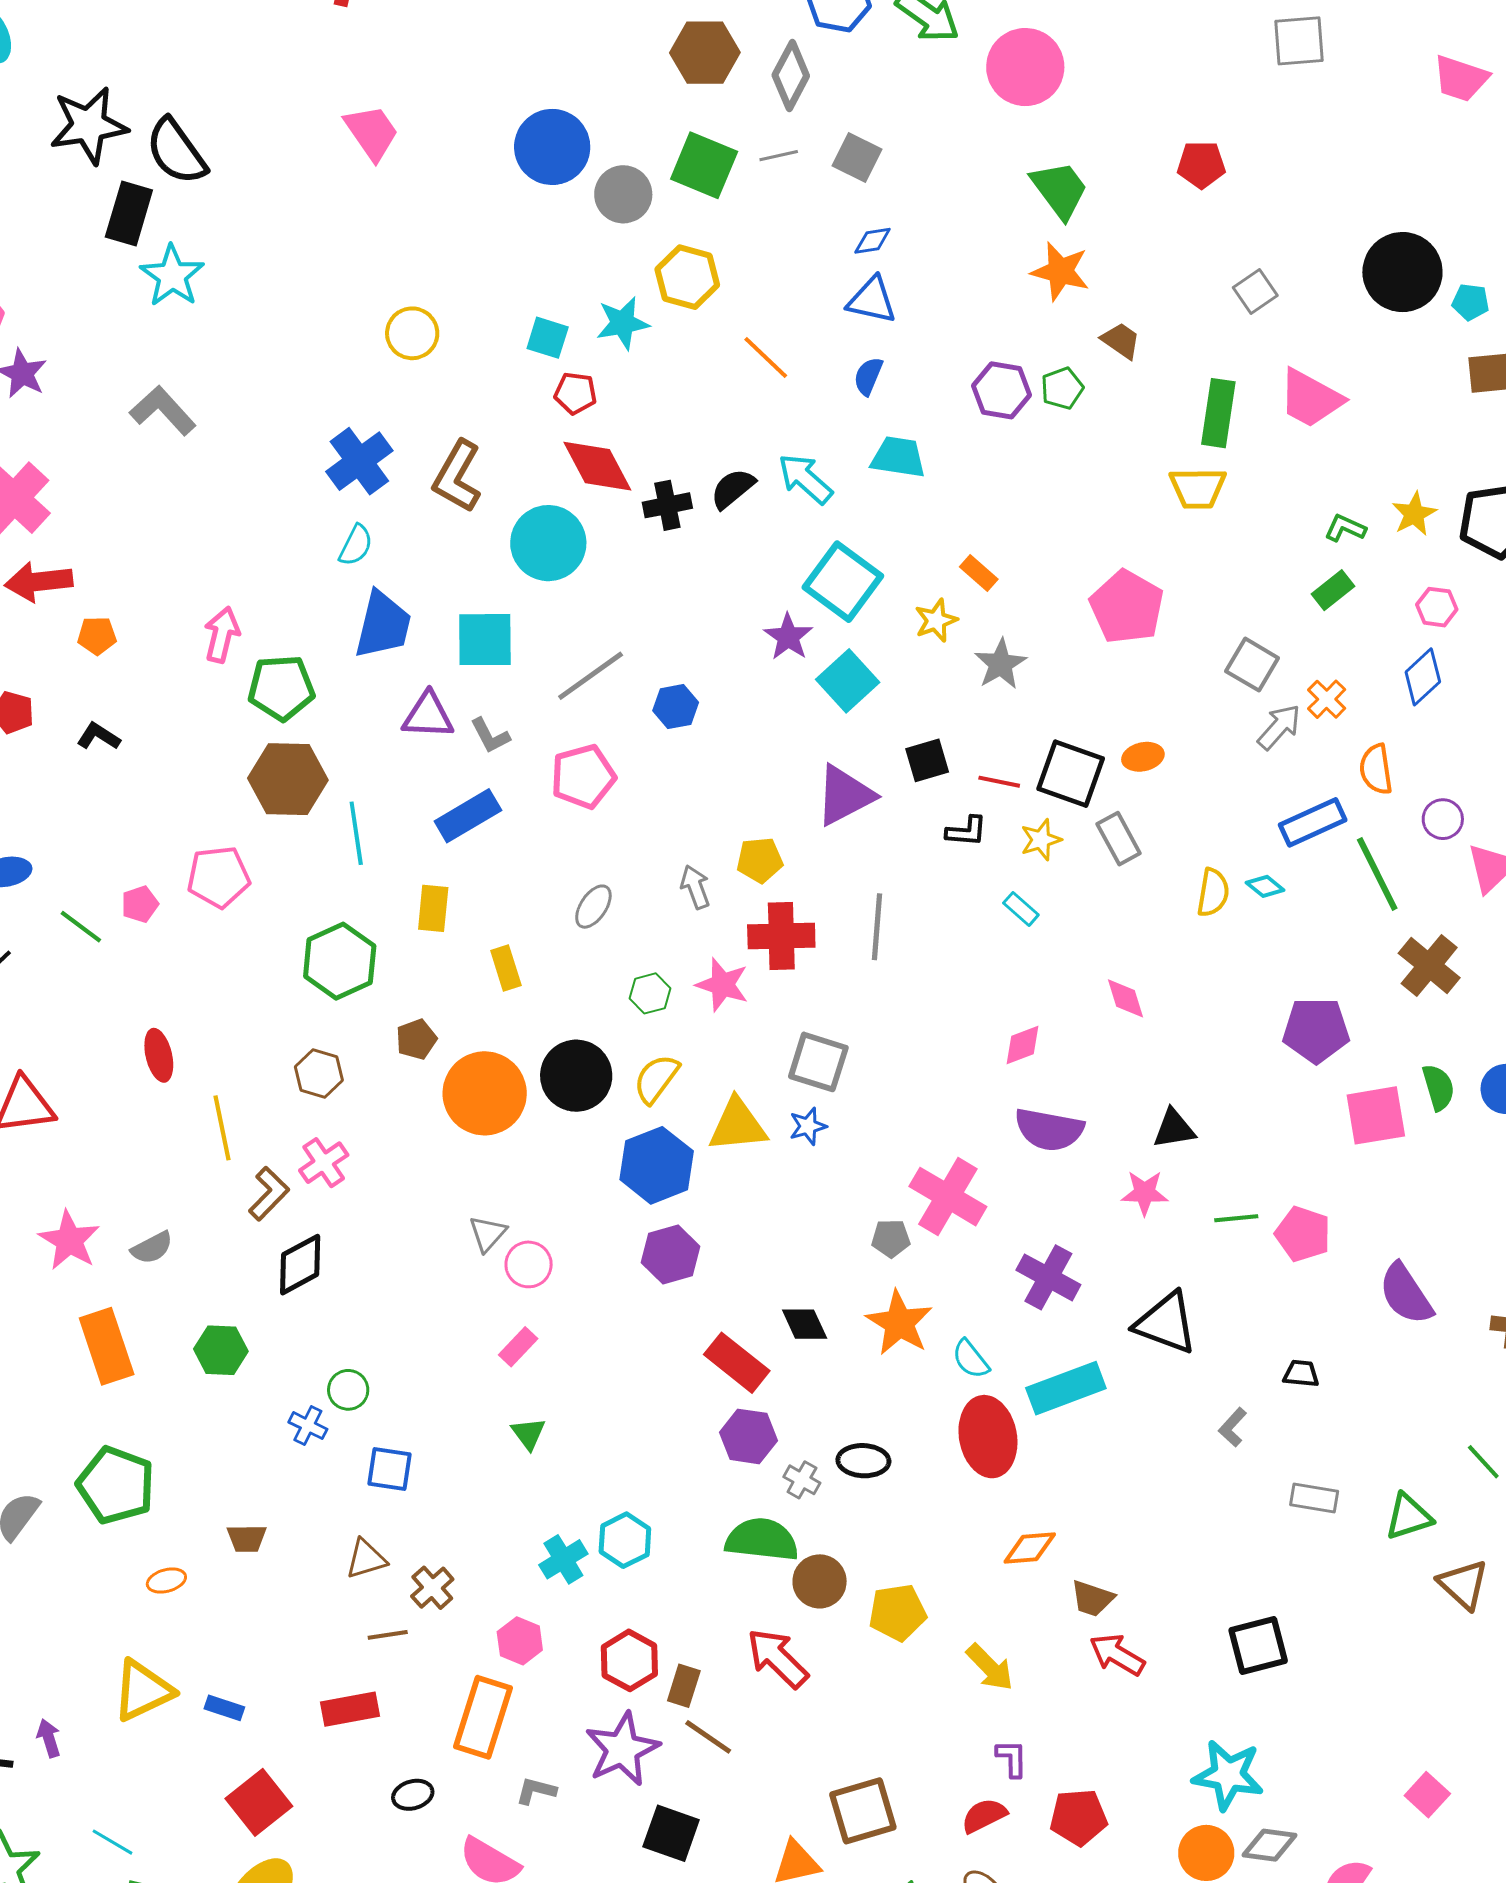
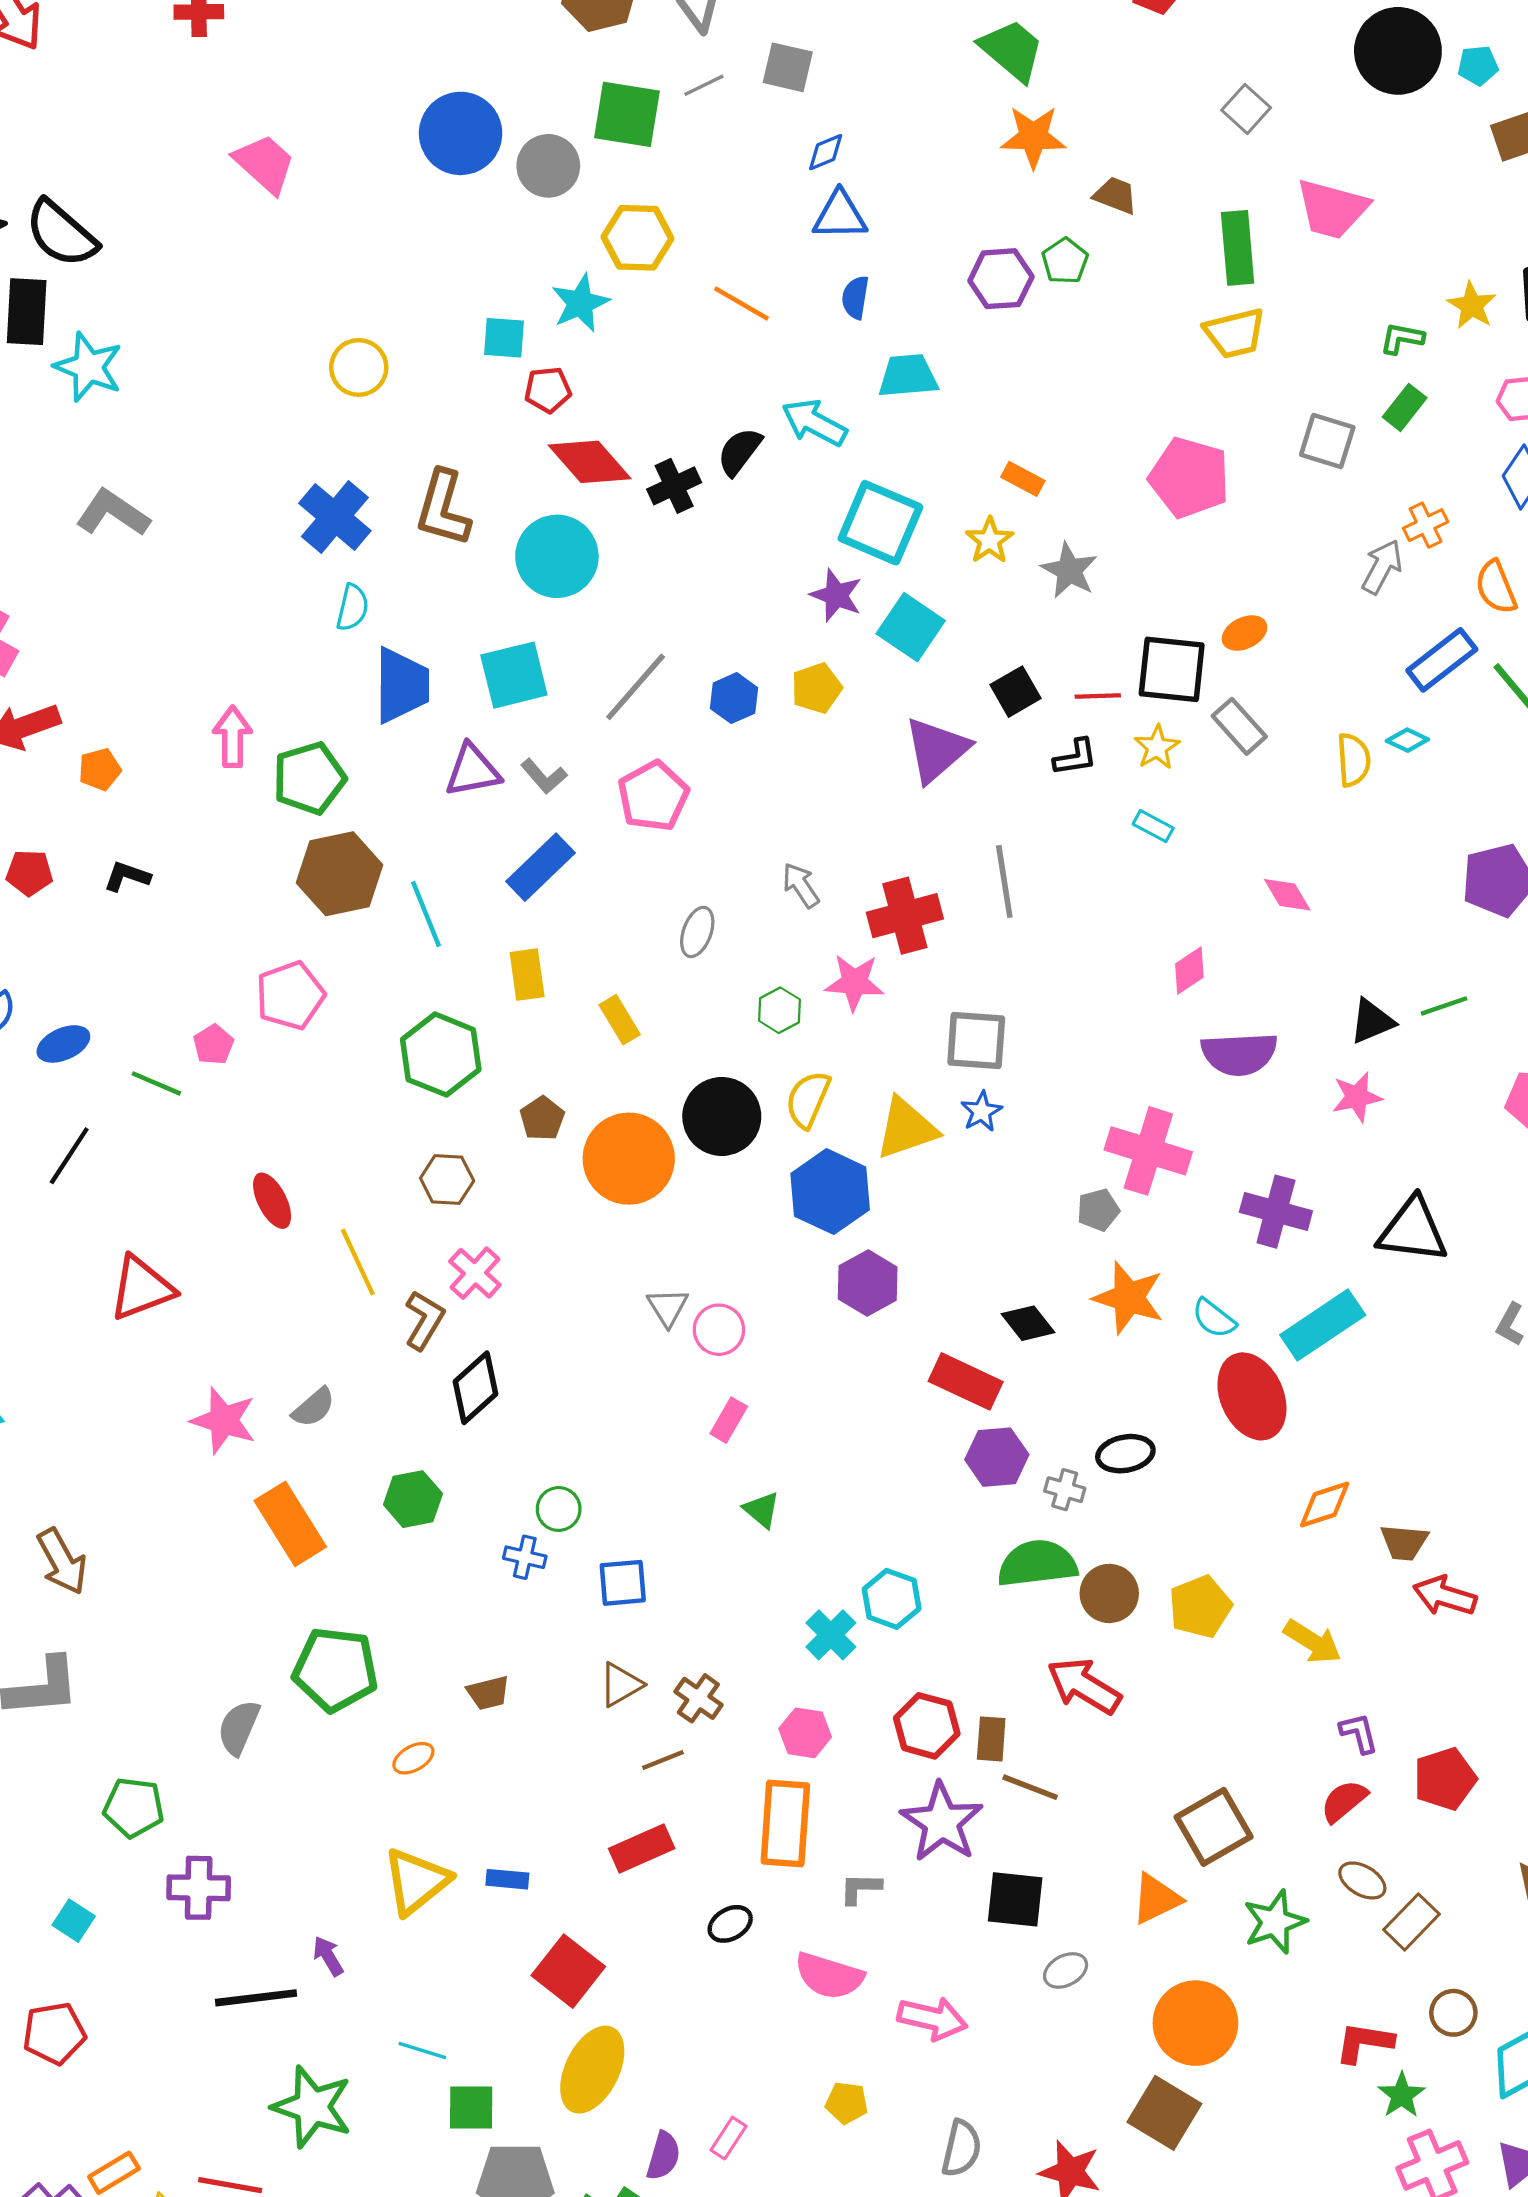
gray square: (1252, 665) -> (1327, 441), moved
orange cross: (1327, 699) -> (1426, 525), turned 33
yellow pentagon: (760, 860) -> (817, 688), moved
green line: (1236, 1218) -> (1444, 1006), moved

